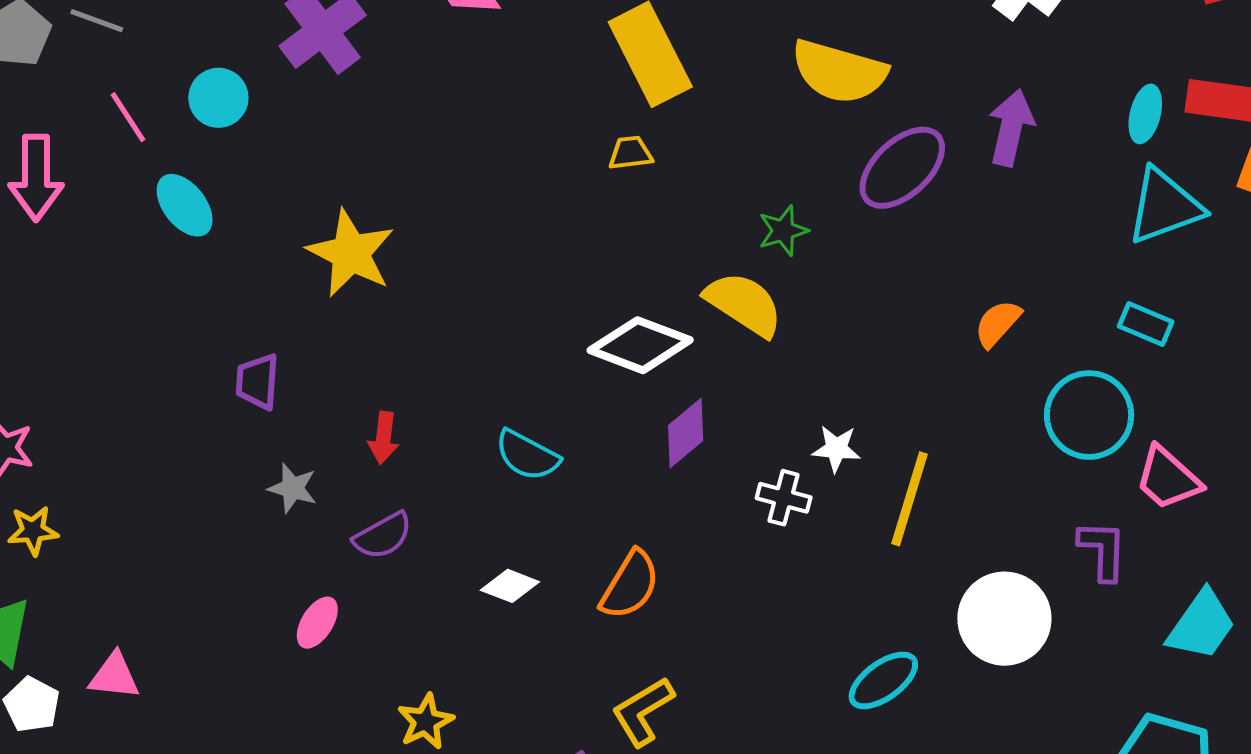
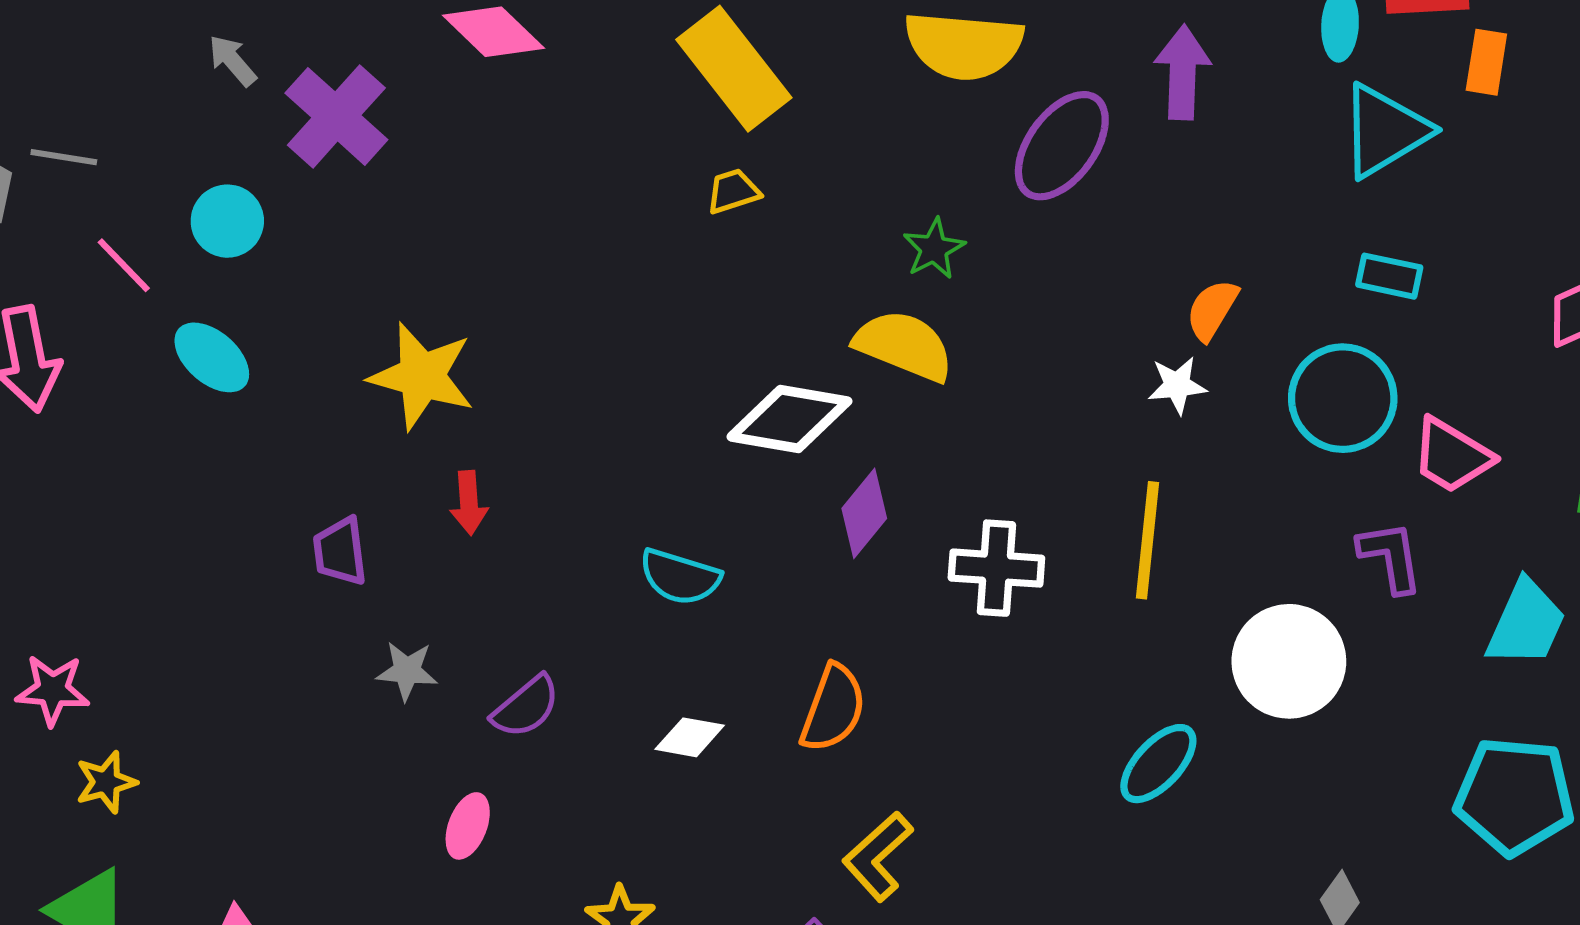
red arrow: (384, 438) -> (469, 503), moved
white star: (836, 449) -> (1177, 385), moved
white cross: (784, 498) -> (996, 568), size x1.4

